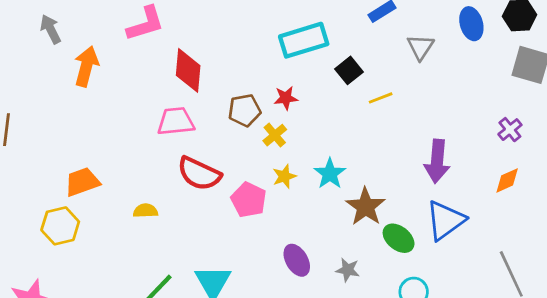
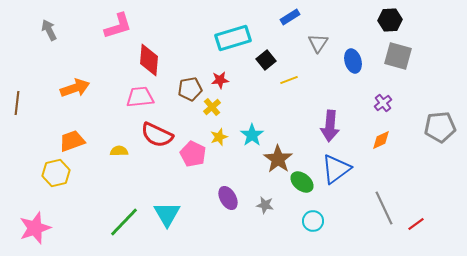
blue ellipse: (471, 24) -> (353, 61), moved
orange arrow: (86, 66) -> (75, 88), moved, turned 56
yellow semicircle: (145, 211) -> (119, 151), moved

